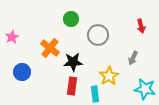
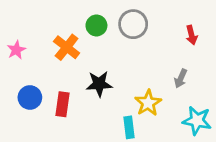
gray circle: (98, 35) -> (133, 24), moved
orange cross: (50, 48) -> (67, 47), moved
red rectangle: (72, 86) -> (62, 104), moved

